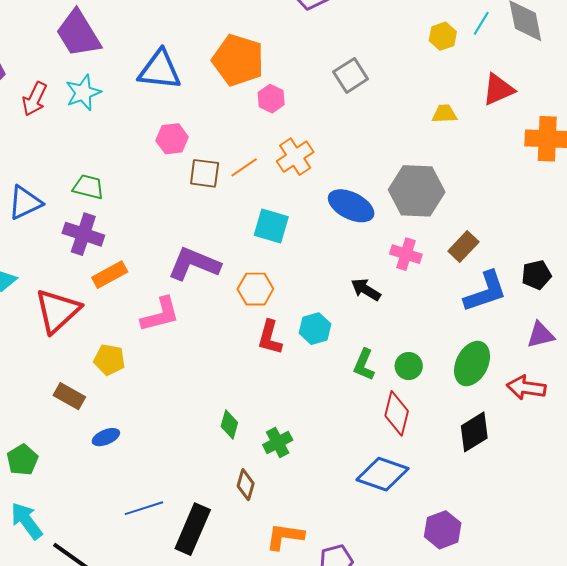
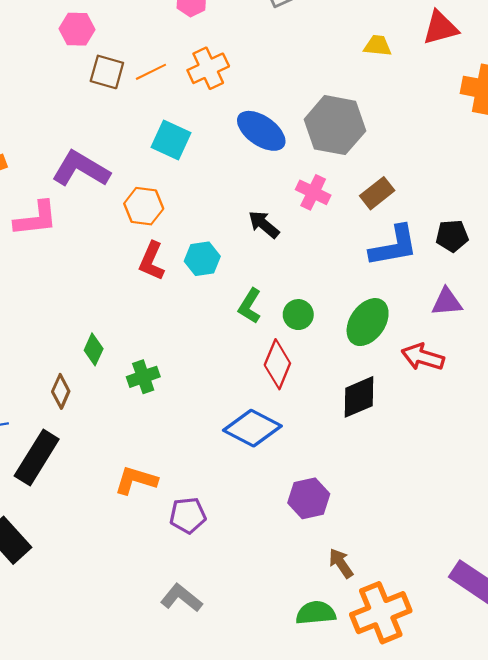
brown diamond: (246, 485) -> (61, 391), moved

